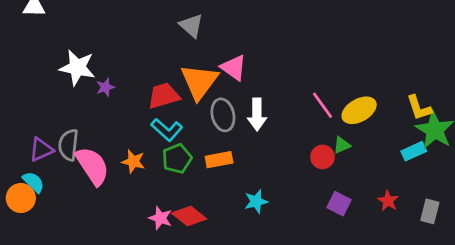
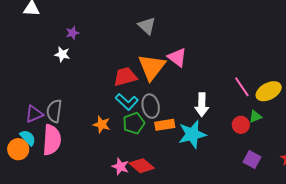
white star: (77, 68) -> (62, 54), size x0.6
purple star: (105, 87) -> (72, 33), moved
white arrow: (257, 114) -> (202, 105), moved
gray ellipse: (223, 115) -> (151, 106), moved
pink semicircle: (92, 166) -> (52, 140), moved, turned 36
cyan star: (256, 201) -> (192, 134), moved, size x1.6

